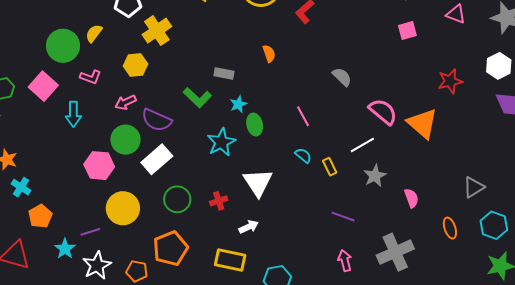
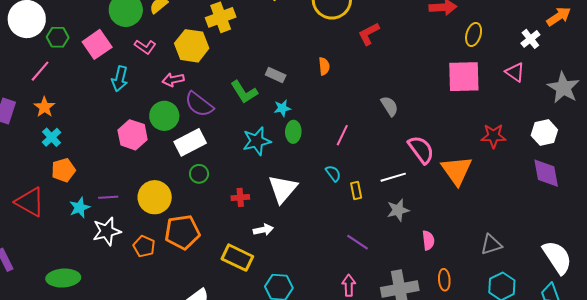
pink square: (407, 30) -> (464, 77), size x1.8
yellow hexagon: (136, 65) -> (192, 46), size x1.4
pink line: (303, 116) -> (342, 135), turned 40
green circle: (177, 199) -> (199, 174), moved, size x0.7
yellow circle: (123, 208) -> (155, 197), moved
orange ellipse: (450, 228) -> (444, 280), moved

